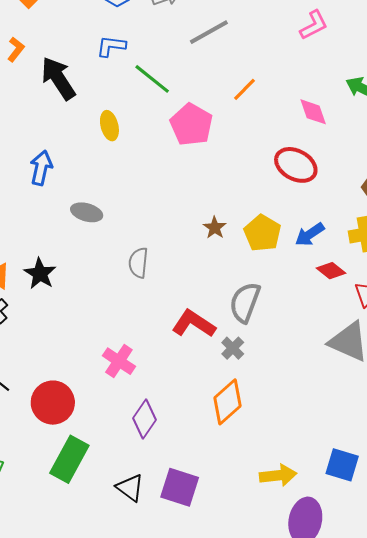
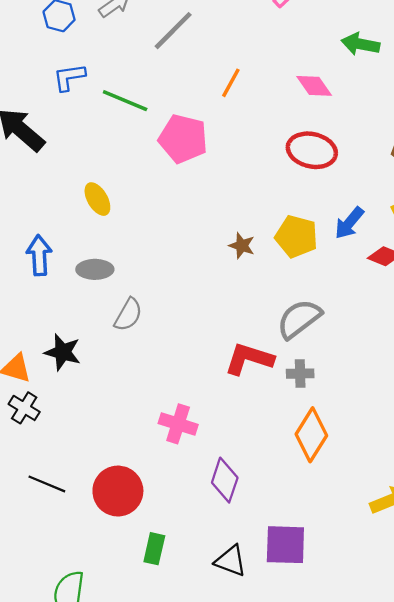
yellow ellipse: (109, 126) -> (97, 199), moved
blue arrow: (41, 168) -> (39, 255), moved
gray semicircle: (138, 263) -> (128, 315), moved, turned -140
gray semicircle: (245, 302) -> (299, 319), turned 48
gray cross: (233, 348) -> (300, 374), turned -30
green rectangle: (69, 459) -> (154, 549), size x0.6

